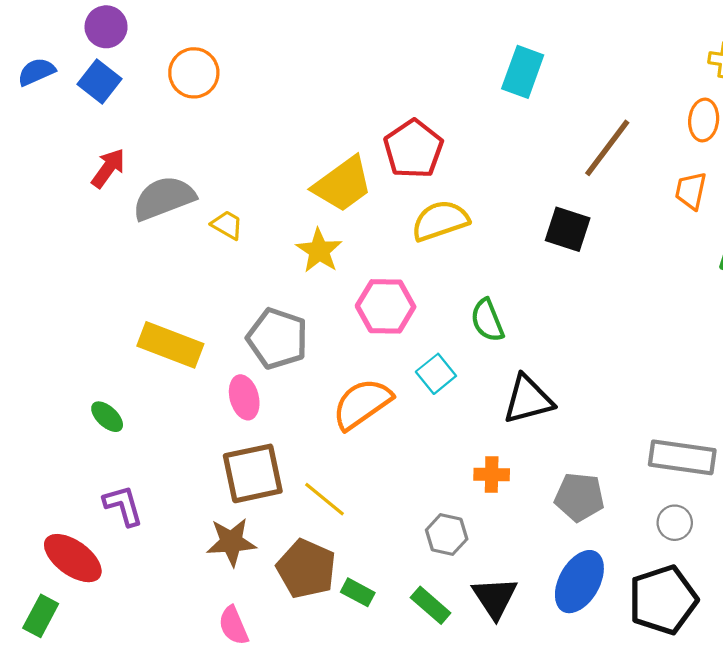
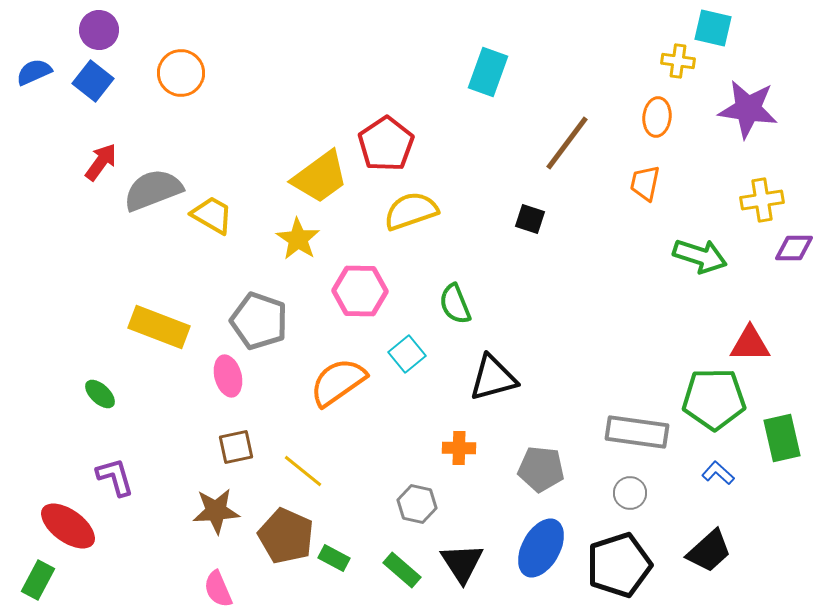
yellow trapezoid: (227, 225) -> (212, 215), size x1.4
black square: (568, 229) -> (530, 219), size x0.7
brown square: (253, 473) -> (236, 447), size x0.6

